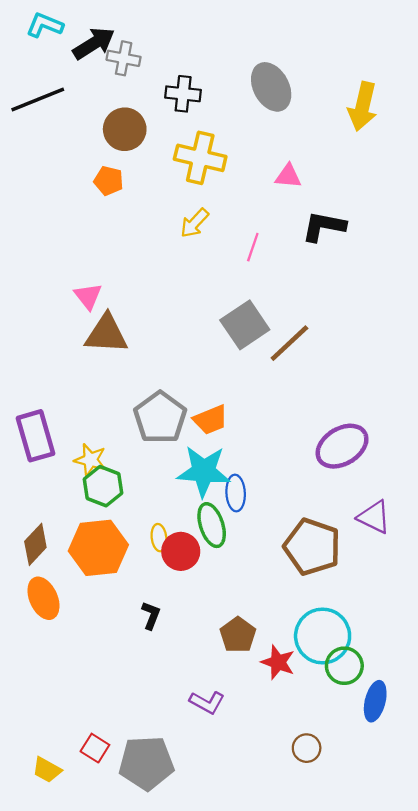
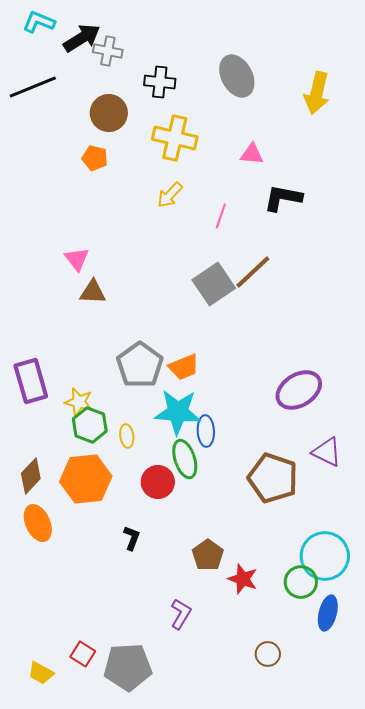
brown triangle: (106, 334) -> (93, 292), size x0.7
brown line: (289, 343) -> (253, 272), moved
yellow ellipse: (159, 538) -> (127, 436), moved
cyan circle: (323, 636) -> (325, 556), moved
purple L-shape: (207, 702) -> (181, 614), turned -88

